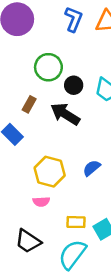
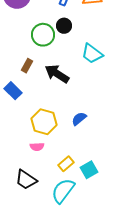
black circle: (74, 85) -> (64, 26), moved
yellow rectangle: (76, 222) -> (66, 164), turned -42

